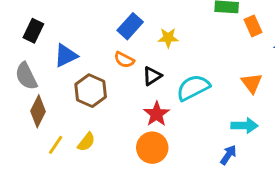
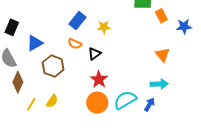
cyan semicircle: (193, 88) -> (125, 100), moved

